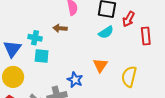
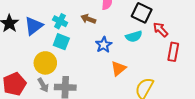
red arrow: (128, 19) -> (161, 30), turned 91
yellow circle: (13, 77) -> (45, 63), moved
blue star: (75, 80) -> (104, 45), moved

